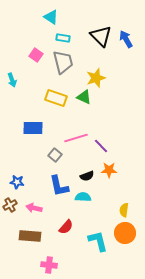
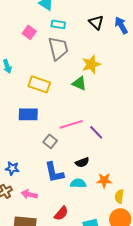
black triangle: (101, 36) -> (96, 22), size x0.7
pink square: (36, 55) -> (29, 32), moved
yellow rectangle: (56, 98) -> (39, 84), moved
orange star: (109, 170) -> (104, 180), moved

